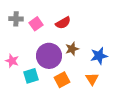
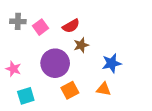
brown star: (72, 49) -> (81, 45), moved
cyan square: (31, 76) -> (26, 96), moved
orange triangle: (92, 79) -> (104, 89), turned -48

